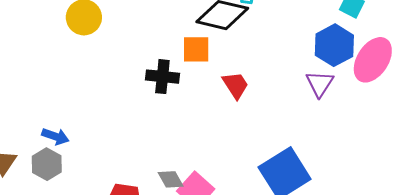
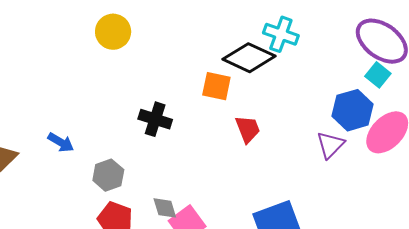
black cross: (162, 77) -> (155, 119), moved
gray hexagon: (47, 164) -> (108, 175), moved

